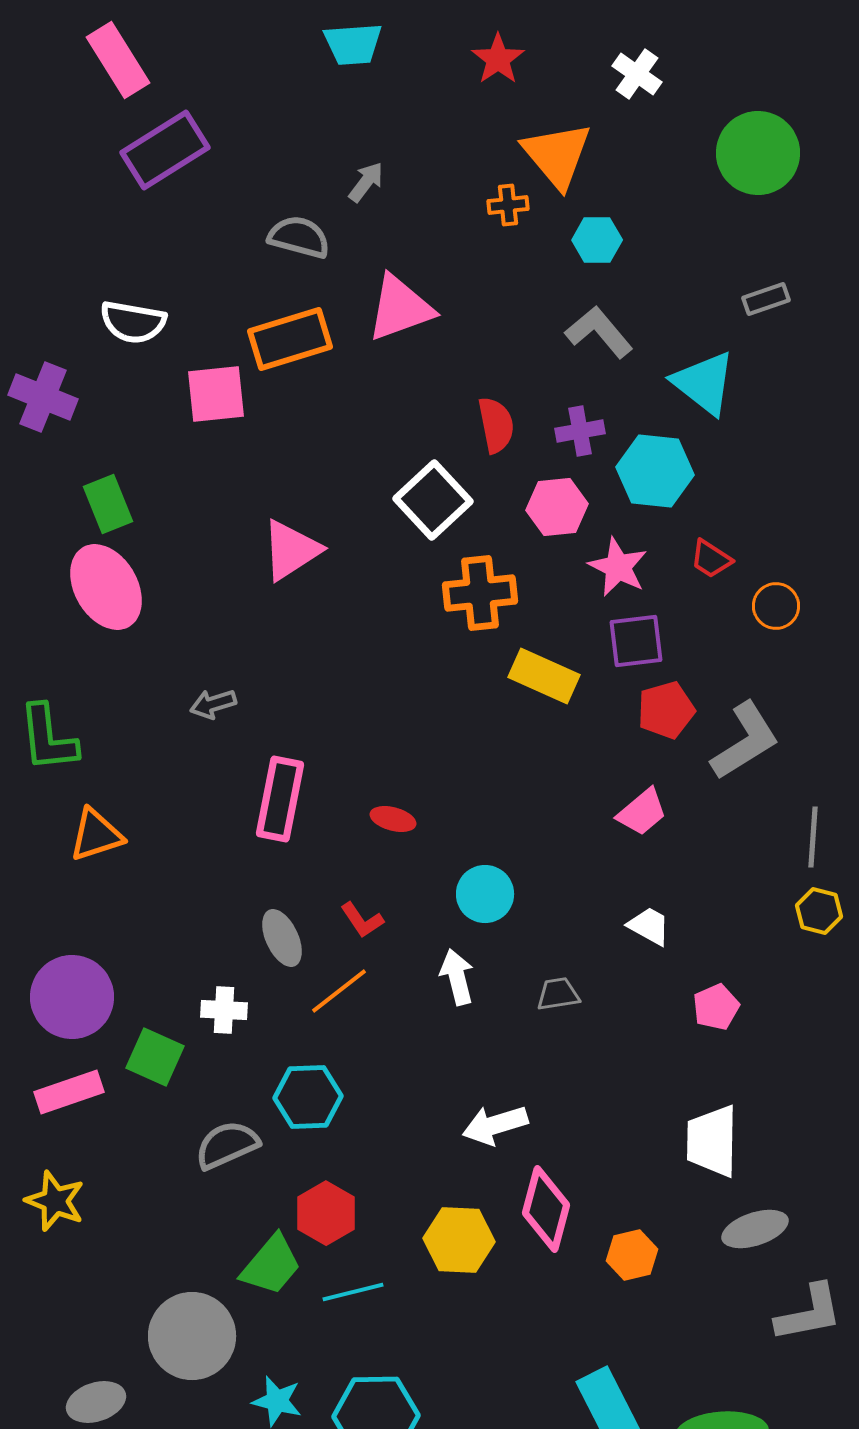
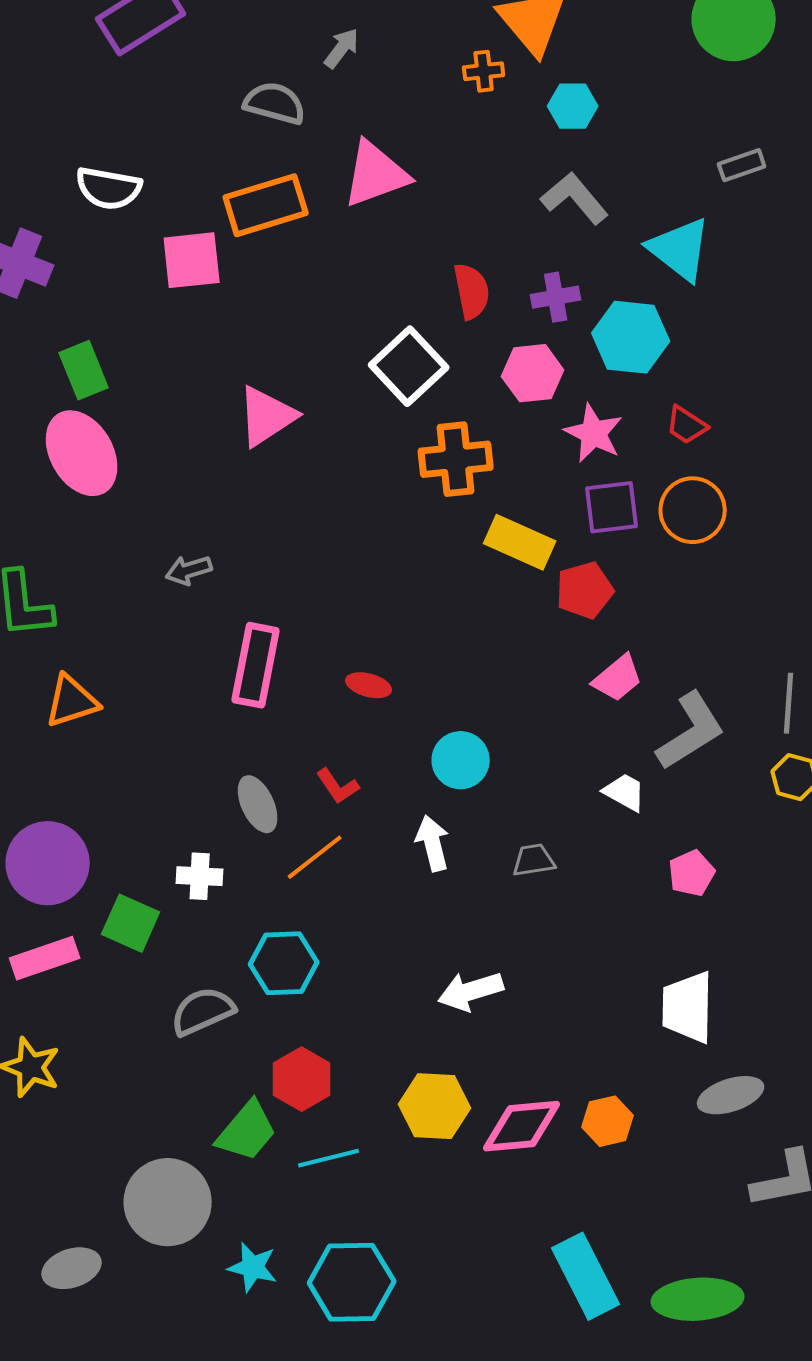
orange circle: (776, 606) -> (693, 510), moved, size x1.4
red pentagon: (666, 710) -> (585, 590), moved
gray L-shape: (745, 741) -> (691, 731), moved
pink diamond: (546, 1209) -> (522, 1126), moved, turned 70

